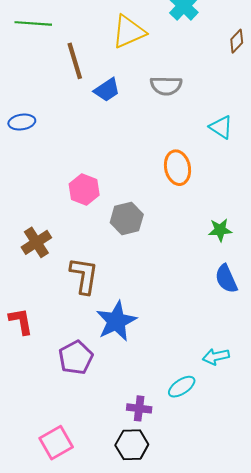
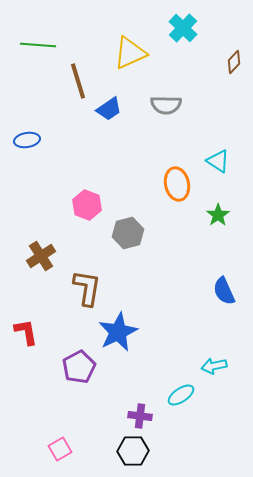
cyan triangle: (221, 127) -> (218, 161), moved
green star: (220, 230) -> (218, 215), moved, turned -30
pink square: (56, 443) -> (60, 449), size x0.7

